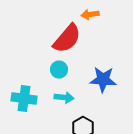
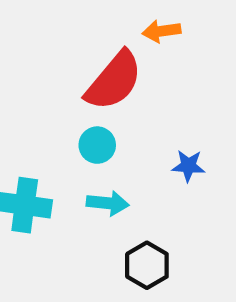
blue star: (103, 80) -> (188, 166), size x0.6

